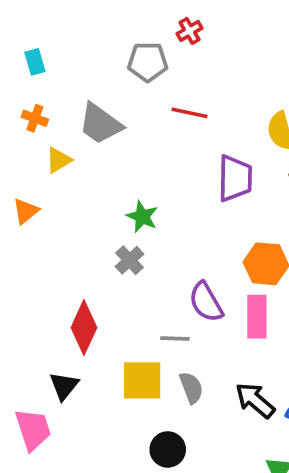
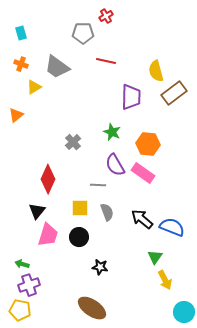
green star: (142, 217) -> (112, 132), moved
pink rectangle: (257, 317) -> (143, 173), turned -55
yellow square: (142, 380) -> (80, 208), size x0.7
pink trapezoid: (33, 429) -> (48, 235), moved, turned 35
black circle: (168, 449) -> (79, 237), moved

